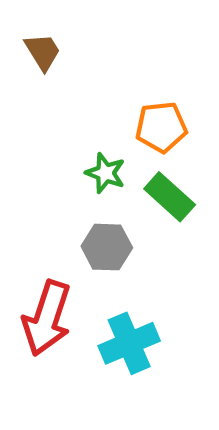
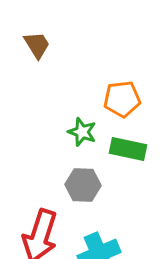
green rectangle: (170, 197) -> (128, 149), turned -30

